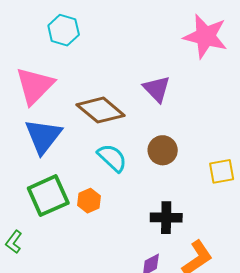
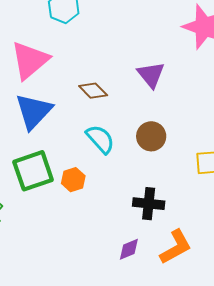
brown diamond: (101, 110) -> (93, 91), size x0.6

